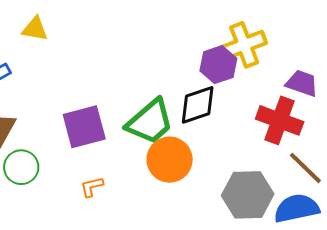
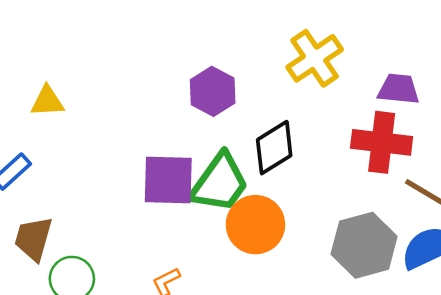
purple hexagon: (218, 65) -> (213, 91), moved
purple square: (84, 127) -> (168, 180), moved, turned 30

